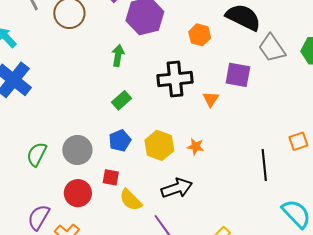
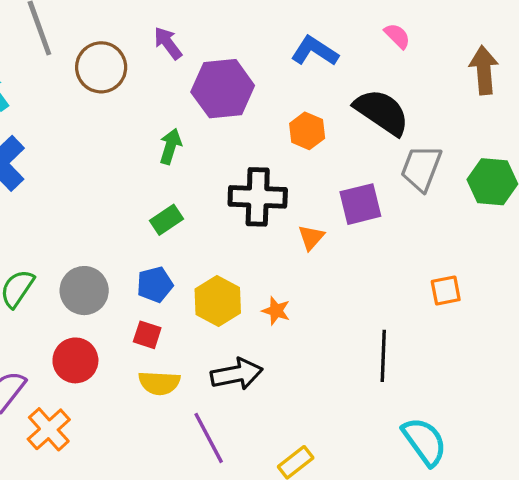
gray trapezoid: (272, 48) -> (421, 168), turned 48
purple square: (238, 75) -> (360, 204), turned -32
orange square: (298, 141) -> (446, 290), moved
red square: (111, 177) -> (147, 335), moved
yellow semicircle: (131, 200) -> (159, 383), turned -50

